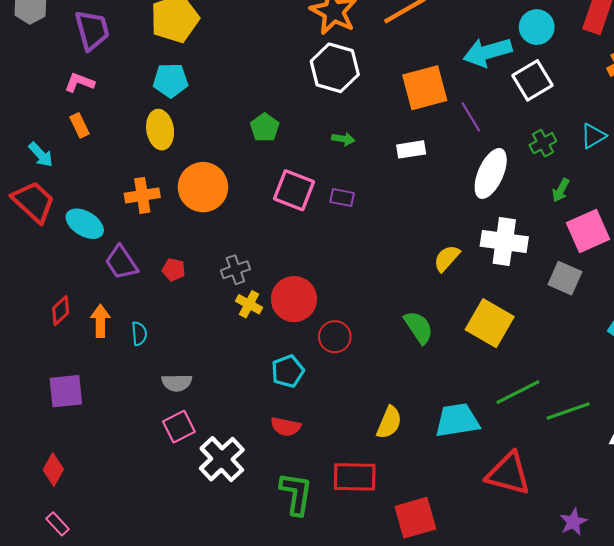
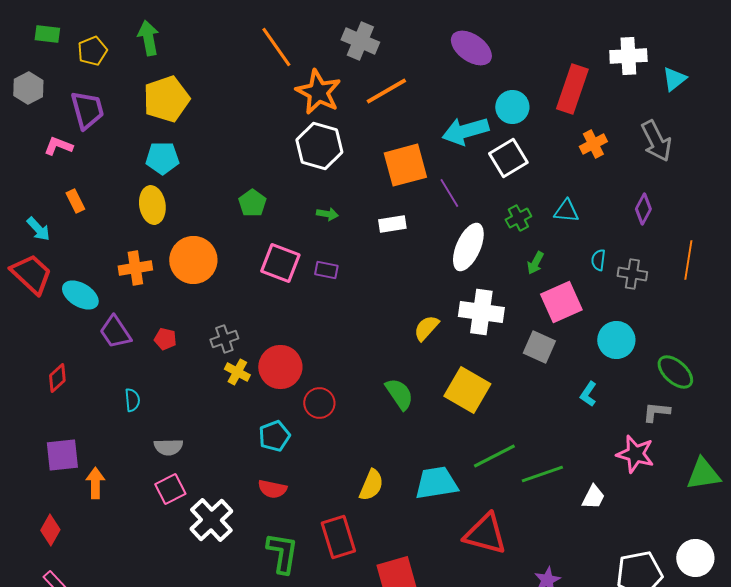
pink L-shape: (80, 82) -> (58, 146), moved
cyan triangle: (593, 136) -> (566, 211), turned 36
orange arrow: (100, 321) -> (95, 483), moved
red rectangle: (355, 477) -> (338, 537), turned 72

